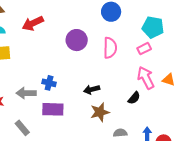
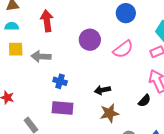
red arrow: (33, 23) -> (47, 21), turned 105
pink semicircle: (110, 48) -> (123, 49), turned 50
gray arrow: (26, 93) -> (41, 56), moved

